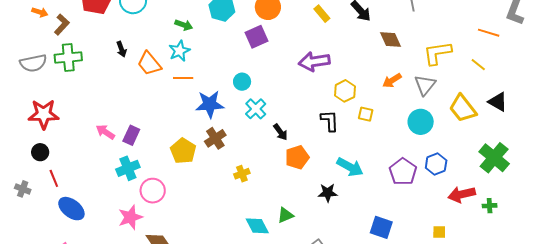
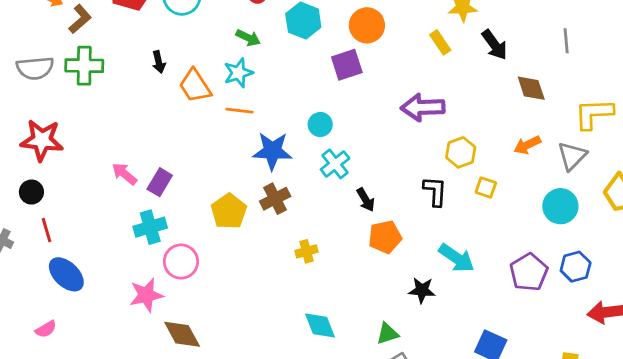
green triangle: (285, 215) -> (387, 334), moved

